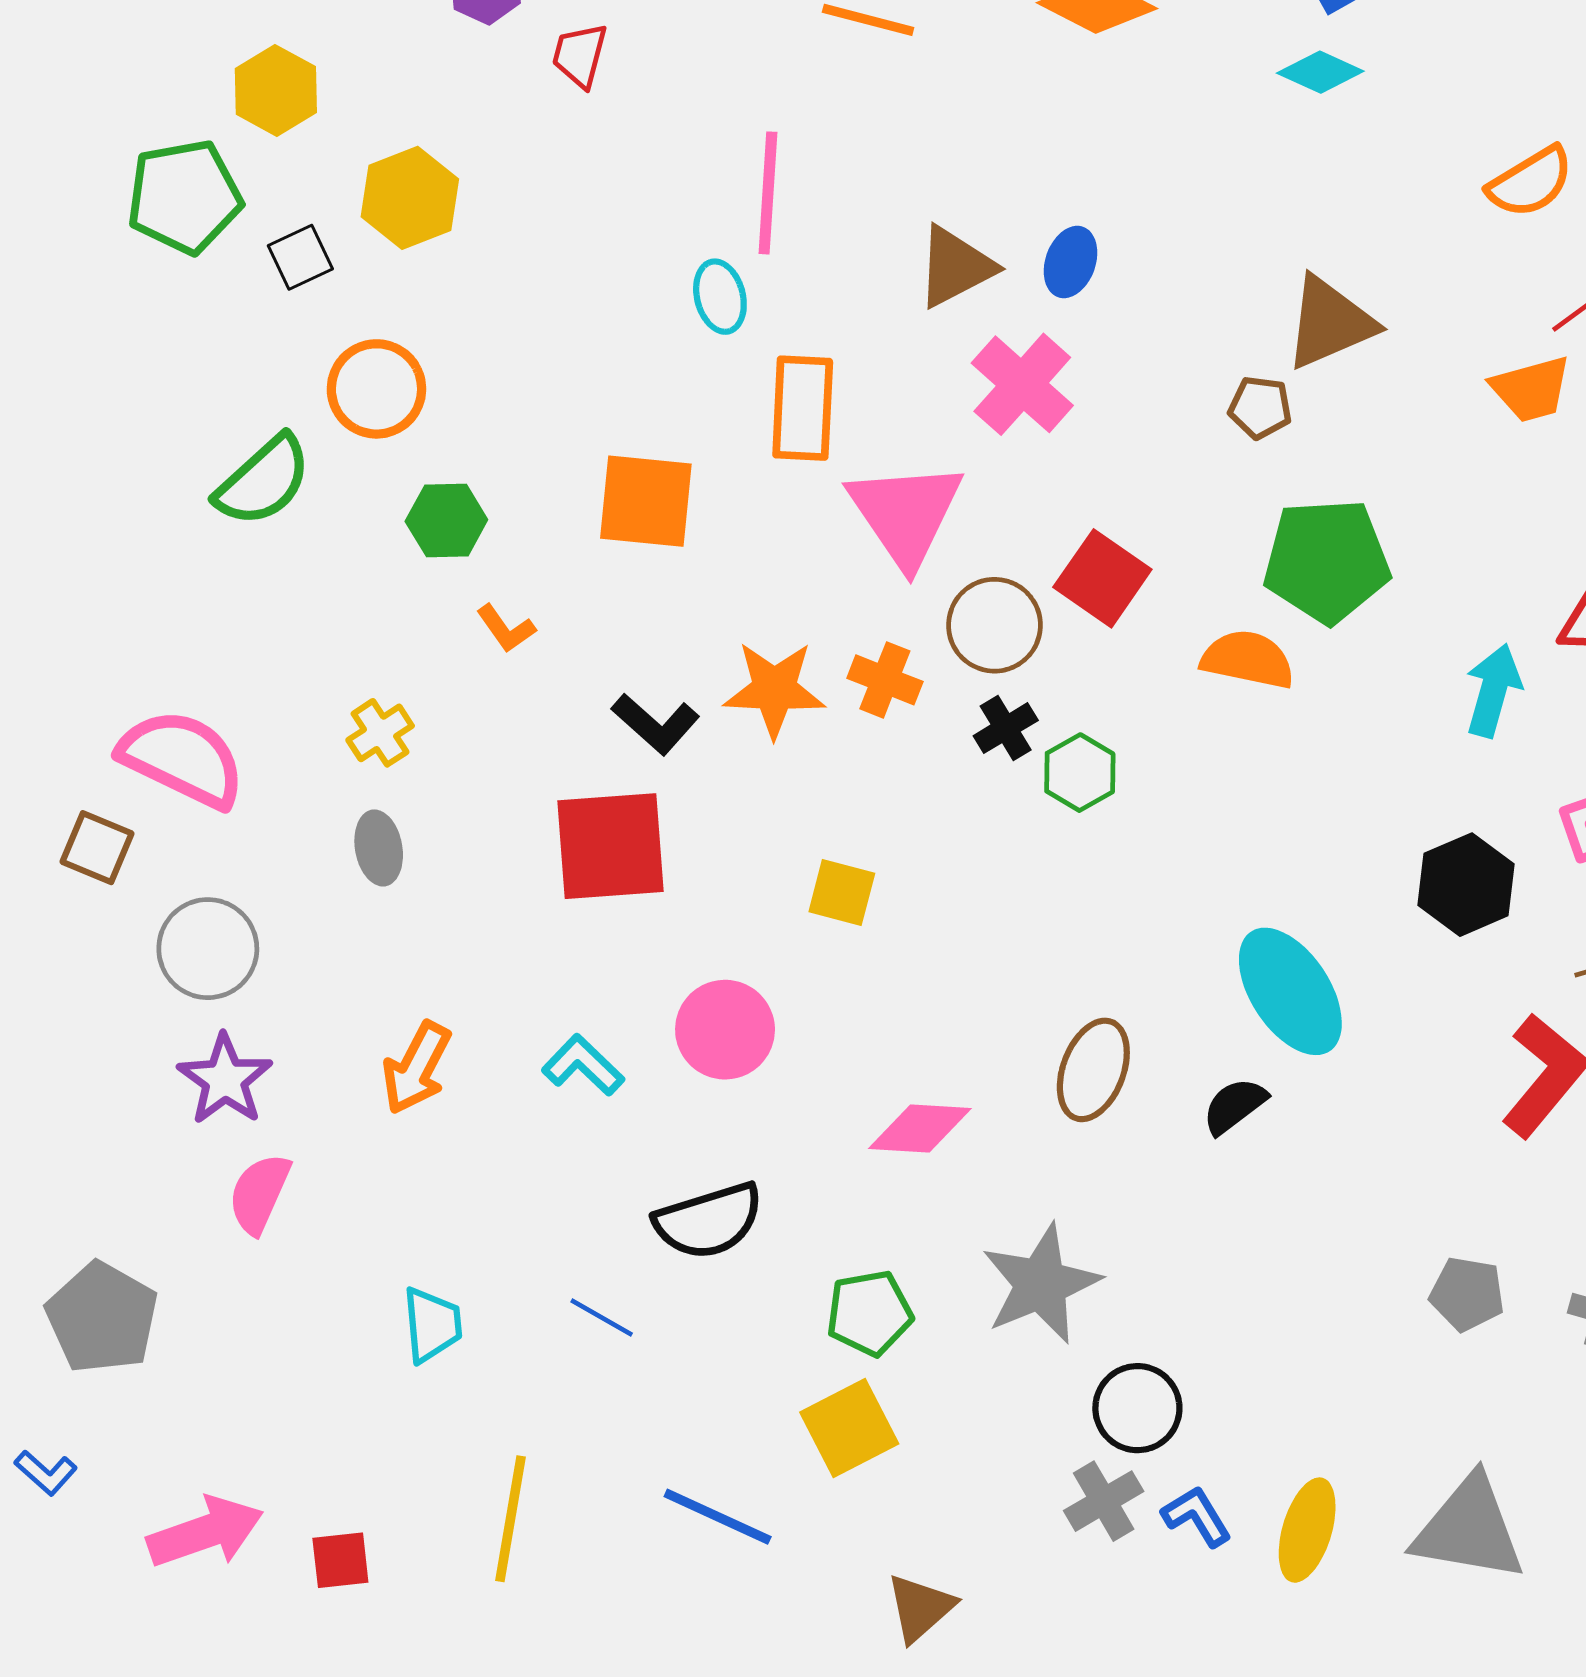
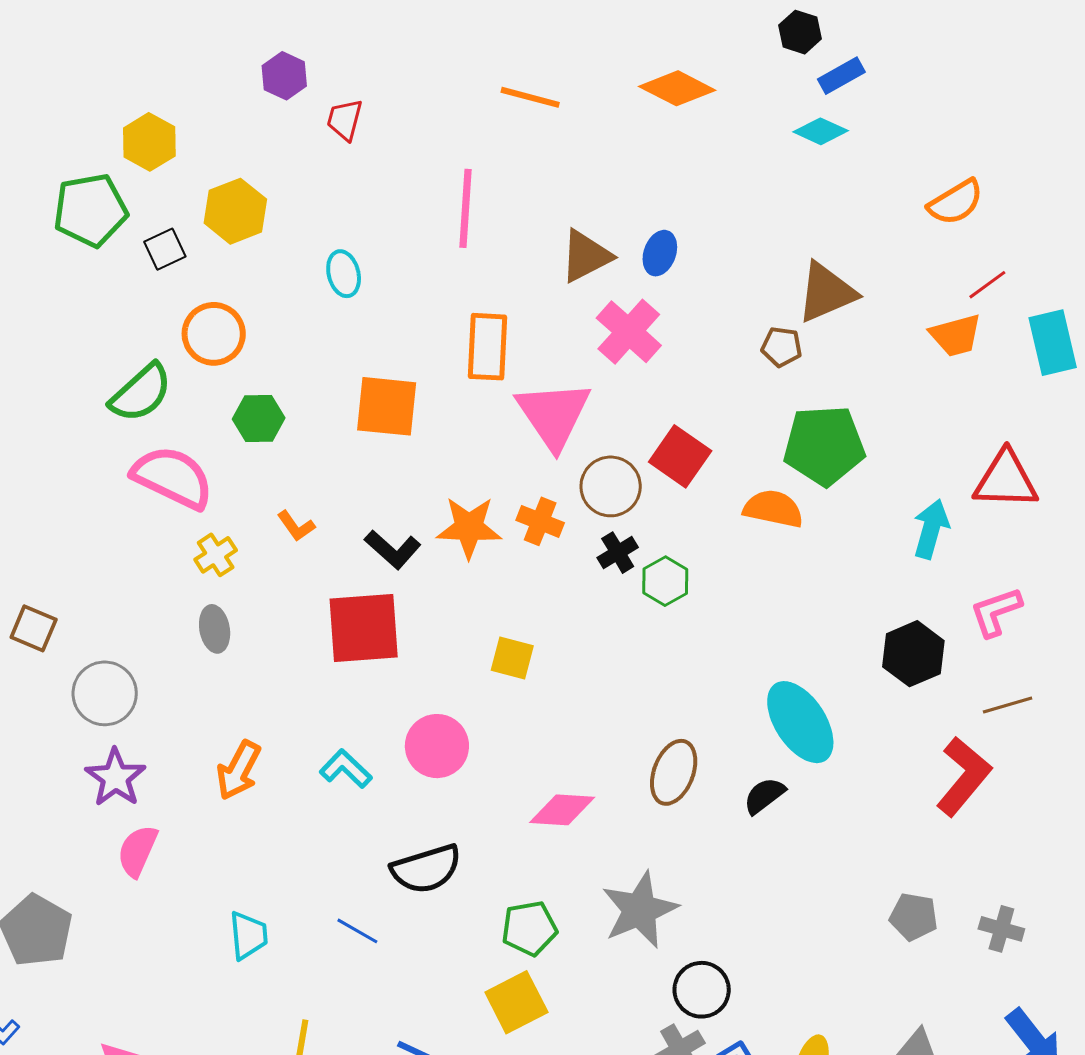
cyan ellipse: (720, 297) -> (344, 274), moved
orange L-shape: (506, 629) -> (296, 526), moved
pink semicircle: (182, 758) -> (173, 477), moved

